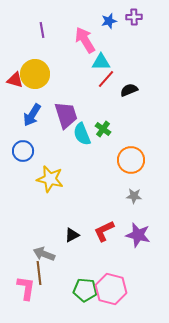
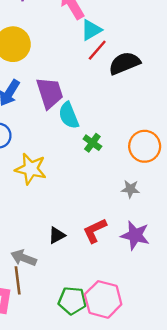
cyan triangle: (101, 62) -> (91, 30), turned -30
black semicircle: (129, 90) -> (124, 63), size x1.5
green cross: (103, 129) -> (92, 143), moved
orange circle: (131, 160) -> (145, 146), moved

